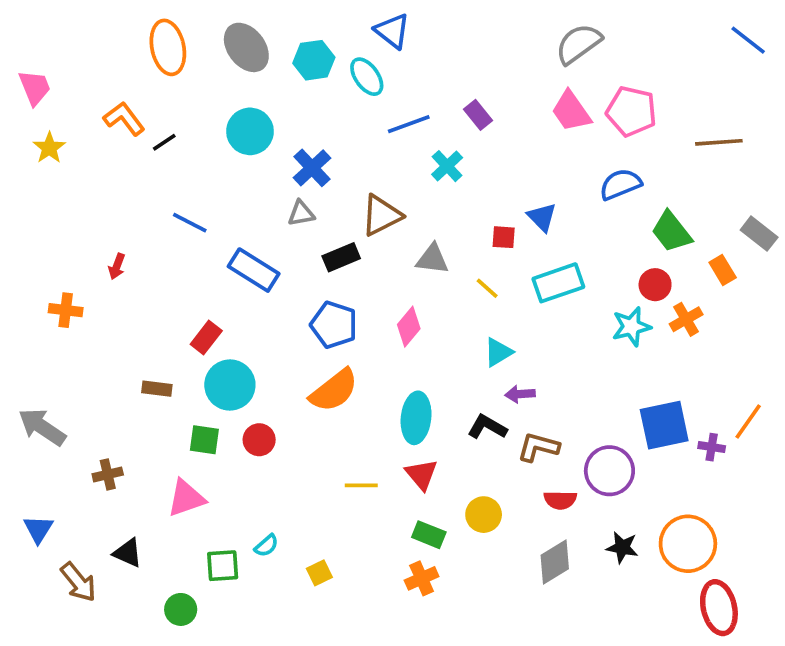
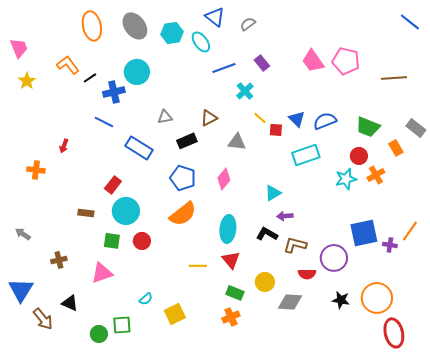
gray semicircle: (578, 44) -> (248, 24), moved, size x0.6
blue cross: (312, 168) -> (114, 92), moved, turned 30
blue semicircle: (620, 184) -> (325, 121), moved
brown triangle: (381, 215) -> (209, 118), size x0.7
green trapezoid: (671, 232) -> (368, 127), turned -30
yellow line: (487, 288) -> (260, 118), moved
gray arrow: (42, 427) -> (23, 234), size x0.6
blue triangle: (38, 529) -> (21, 290), size x1.5
gray diamond: (555, 562) -> (290, 302), moved, turned 35
green square: (223, 566) -> (122, 325), moved
yellow square: (319, 573) -> (175, 314), size x1.5

